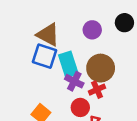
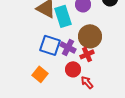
blue square: (44, 56) -> (50, 45), moved
cyan rectangle: (68, 64) -> (63, 16), moved

